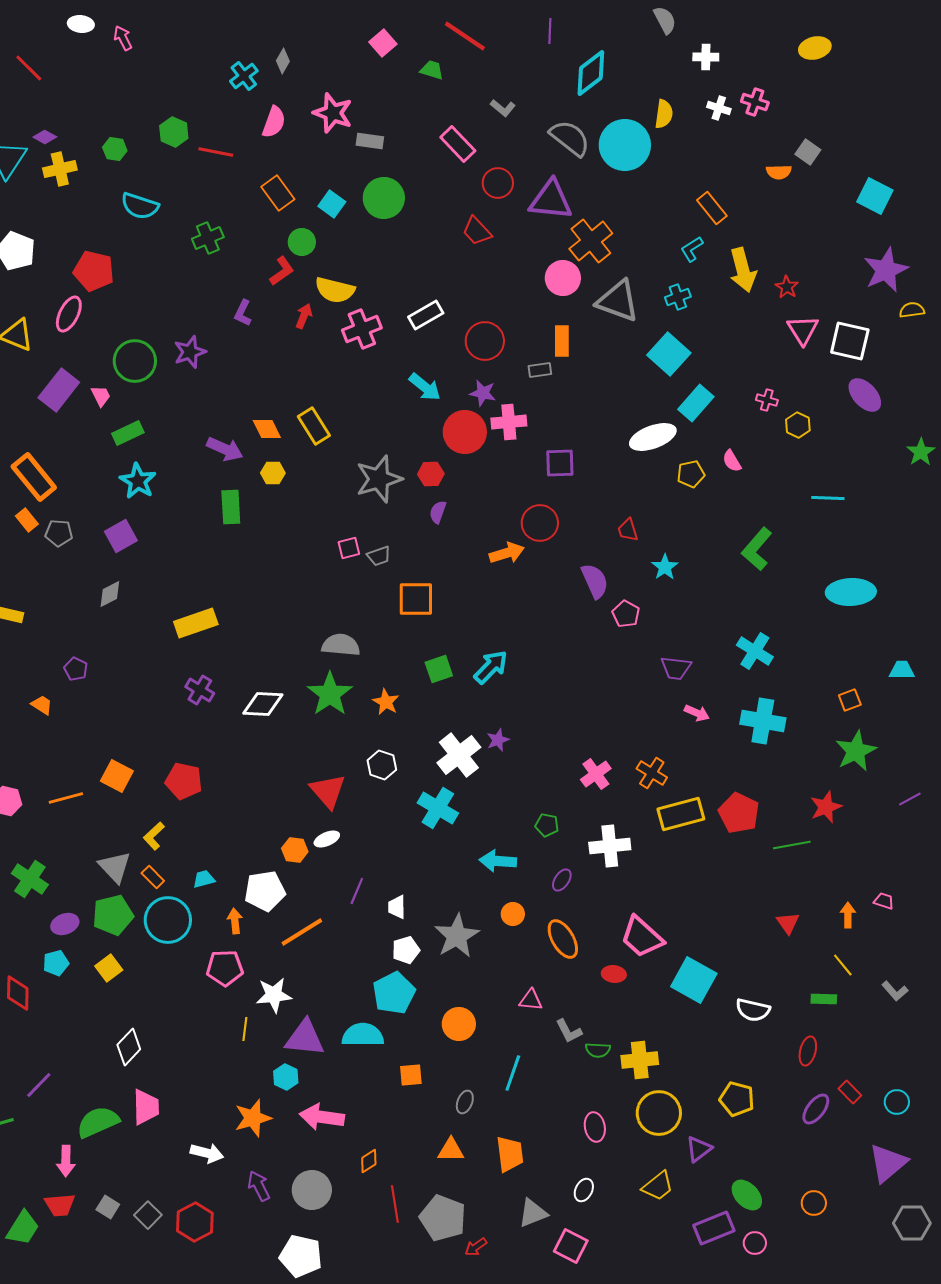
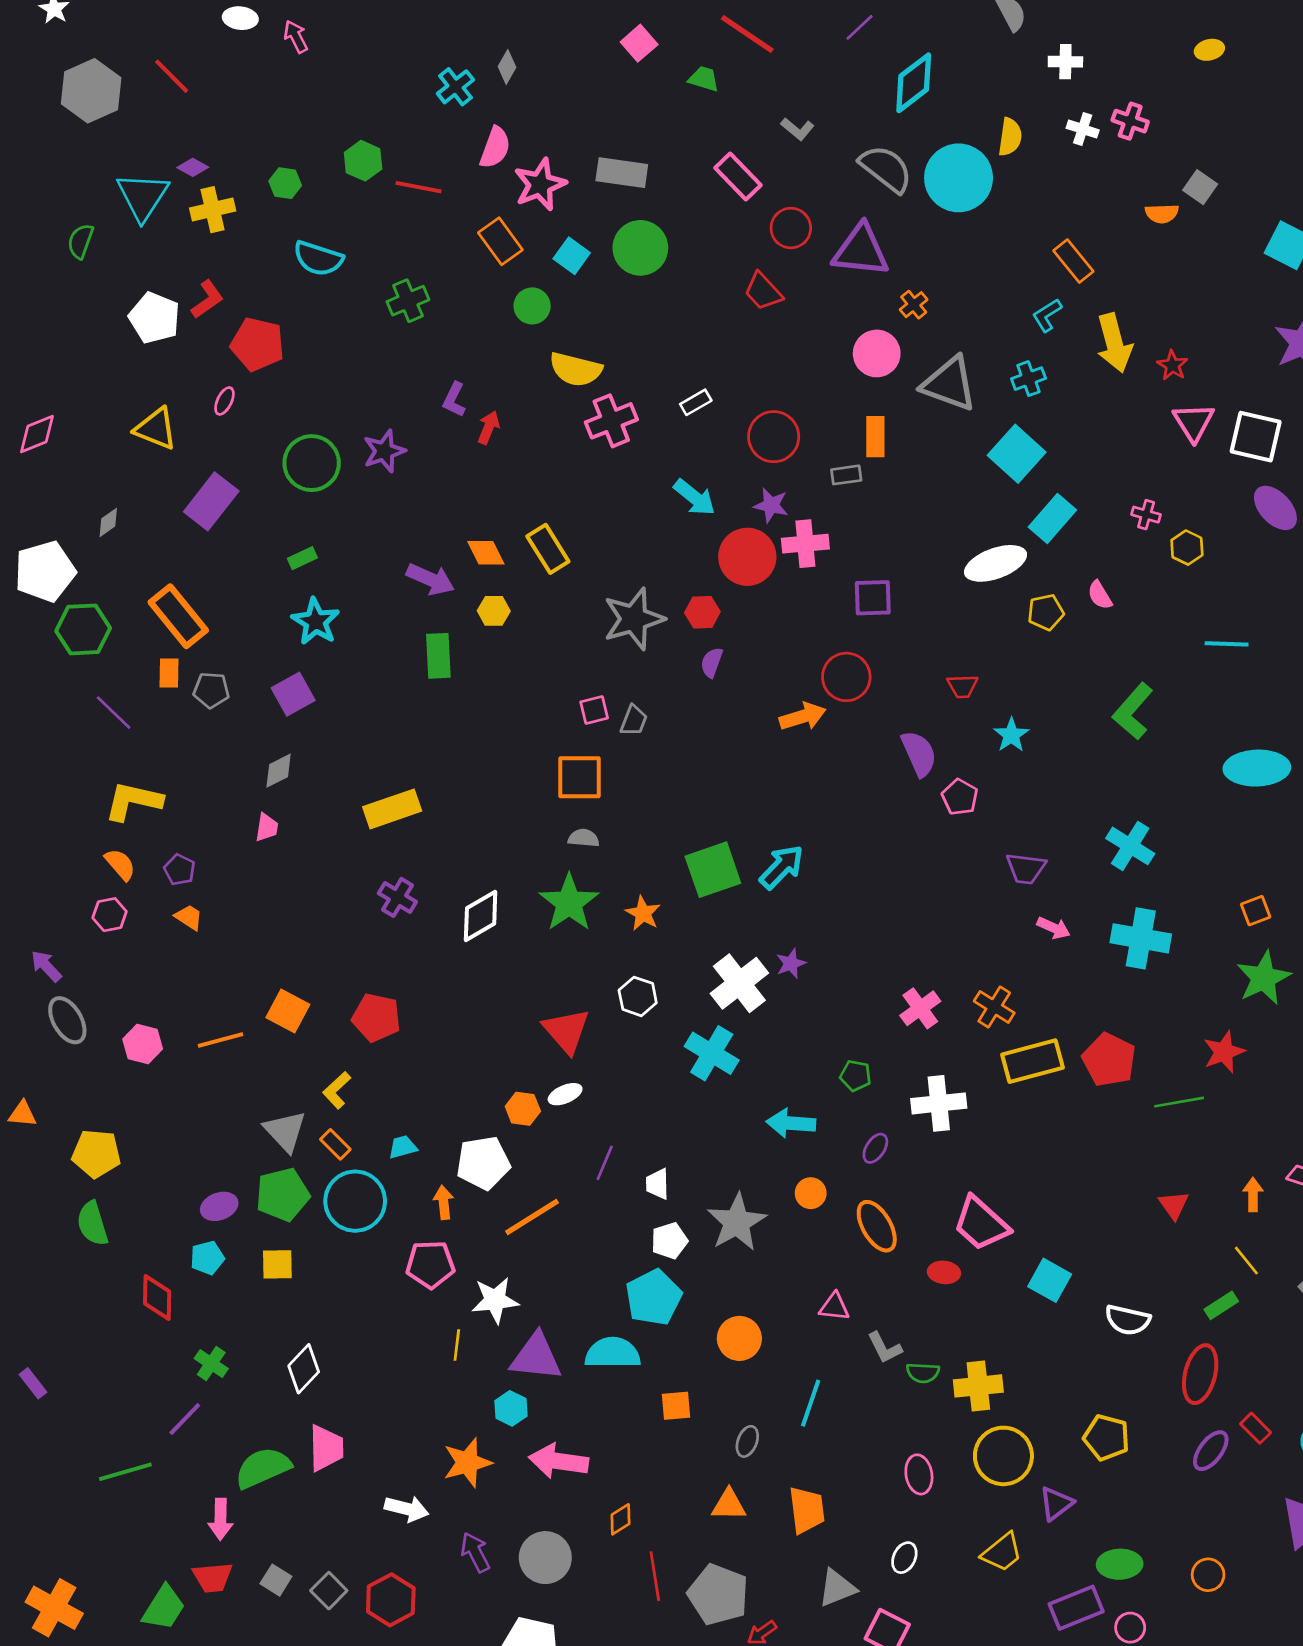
purple line: (550, 31) -> (860, 27), turned 45
yellow ellipse: (815, 48) -> (1209, 50), size x0.7
pink star: (333, 113) -> (540, 184), moved, turned 30
gray rectangle: (370, 141) -> (622, 173), size x1.4
orange cross: (591, 241) -> (914, 305), size x0.5
red L-shape: (282, 271) -> (207, 299), moved
pink ellipse: (69, 314) -> (224, 401), size x0.6
white rectangle: (426, 315) -> (696, 402), size x0.7
red arrow: (304, 316) -> (489, 427), moved
pink trapezoid: (101, 396) -> (267, 827), moved, turned 35
green rectangle: (128, 433) -> (302, 558), size x0.7
orange rectangle: (27, 520) -> (169, 673), turned 40
red trapezoid: (628, 530) -> (962, 686), turned -75
gray trapezoid: (379, 556) -> (634, 721), turned -50
orange square: (416, 599) -> (580, 777), moved
gray semicircle: (341, 645) -> (584, 838), size x0.6
purple pentagon: (76, 669) -> (180, 870), moved
green square: (439, 669) -> (713, 870), size x1.5
white diamond: (263, 704) -> (481, 916), turned -33
green cross: (30, 879) -> (211, 1364), moved, size x0.7
yellow square: (109, 968) -> (277, 1264), turned 36
cyan square: (694, 980) -> (1050, 1280), size x0.7
green rectangle: (824, 999) -> (1221, 1305), turned -35
red ellipse: (808, 1051) -> (1200, 1374), size x1.5
green ellipse: (747, 1195) -> (1120, 1564), turned -48

